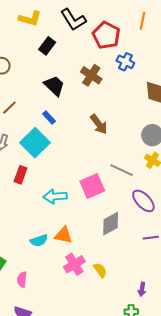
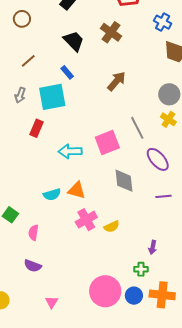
blue cross: (125, 62) -> (163, 22), moved
brown arrow: (99, 124) -> (116, 81), turned -105
cyan square: (35, 143) -> (52, 97), turned 32
gray line: (122, 170) -> (137, 128), turned 35
gray diamond: (111, 224) -> (124, 181), turned -70
yellow semicircle: (100, 270) -> (112, 227), turned 98

